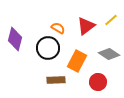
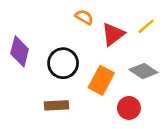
orange semicircle: (58, 28) -> (84, 17), moved
brown rectangle: (56, 80) -> (56, 105), moved

